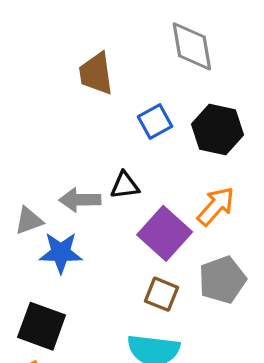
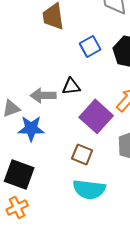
brown square: (161, 294) -> (82, 154), moved

